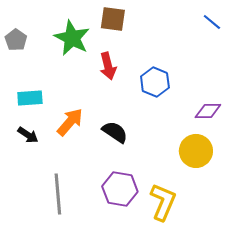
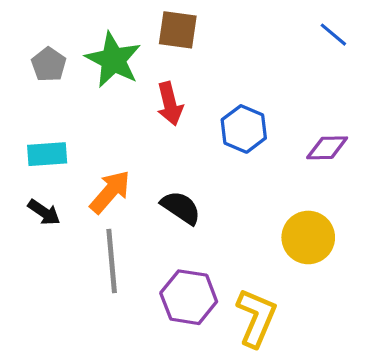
gray pentagon: (16, 40) -> (49, 64), moved
purple diamond: (208, 111) -> (327, 148), moved
gray line: (58, 194) -> (112, 261), moved

